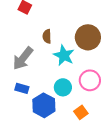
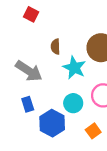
gray arrow: (23, 58) -> (29, 71), turned -95
blue rectangle: (22, 88) -> (28, 104), turned 56

